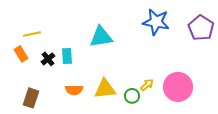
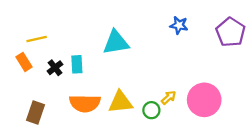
blue star: (156, 22) -> (179, 25), size x0.6
orange semicircle: (74, 90) -> (85, 103), size x1.5

